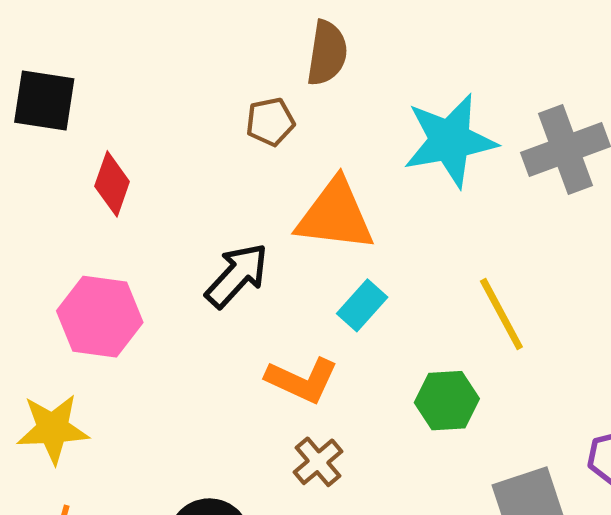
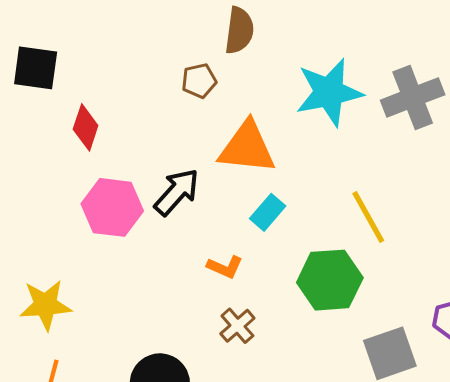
pink hexagon: (100, 317) -> (112, 207), moved
orange L-shape: (302, 380) -> (225, 267), size x0.7
green hexagon: (447, 401) -> (330, 280), size x1.4

